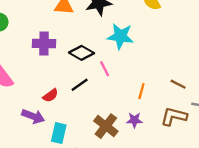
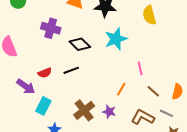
cyan star: (120, 36) -> (116, 39), turned 30
pink line: (105, 69) -> (140, 68), moved

